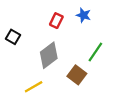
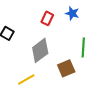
green line: (95, 52) -> (83, 47), turned -30
brown square: (77, 75) -> (66, 68), turned 30

